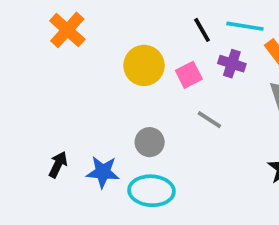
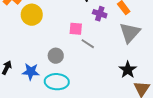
yellow circle: (144, 65) -> (32, 15), moved
pink square: (189, 75) -> (76, 29), moved, turned 32

